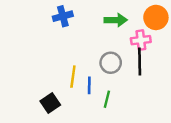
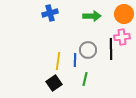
pink cross: (141, 40) -> (122, 37), moved
blue line: (89, 85) -> (75, 60), moved
black square: (50, 103) -> (54, 83), moved

